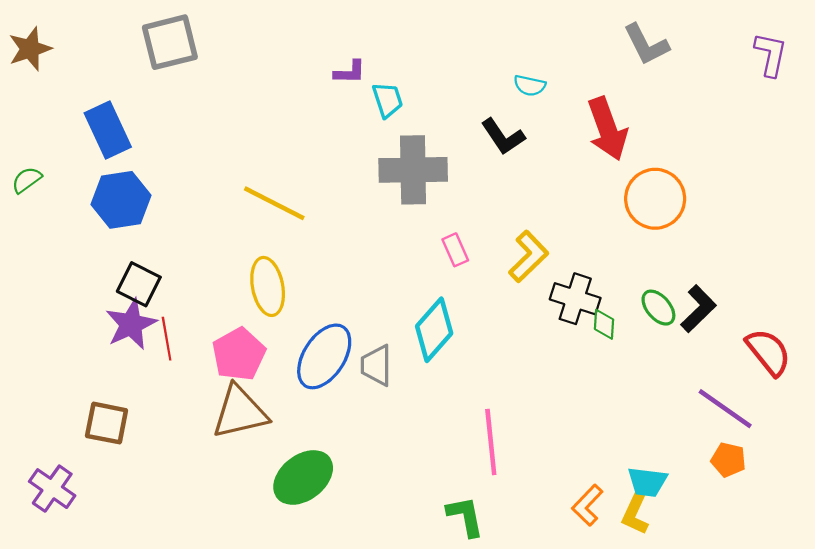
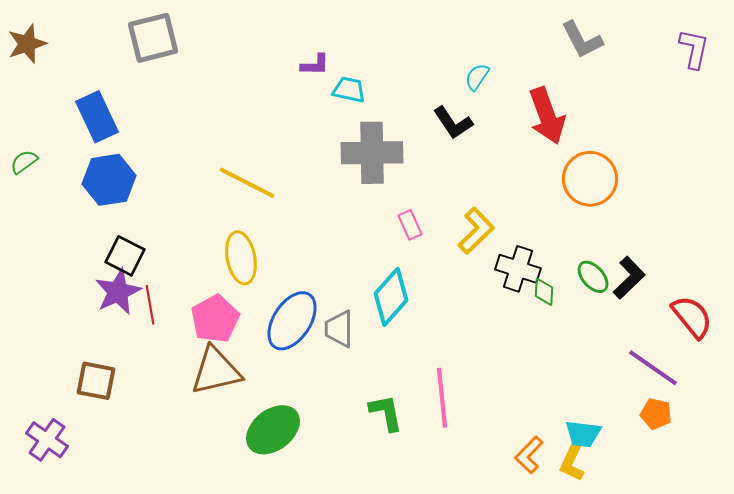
cyan semicircle: (530, 85) -> (477, 77), turned 112
cyan trapezoid: (388, 100) -> (349, 90), turned -60
green L-shape: (465, 516) -> (386, 413), moved

